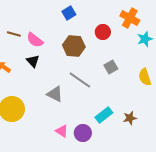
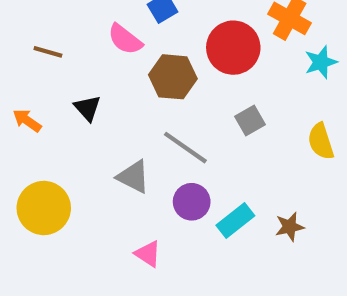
red circle: (103, 32) -> (233, 48), size x1.6
pink semicircle: (35, 40) -> (125, 39), moved
purple circle: (83, 133) -> (192, 202), moved

